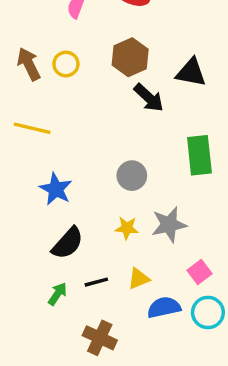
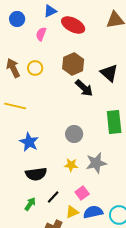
black triangle: (191, 72) -> (109, 73), turned 30
black semicircle: (68, 243) -> (36, 174), turned 40
pink square: (199, 272) -> (82, 193), moved
yellow triangle: (139, 279) -> (72, 212), moved
black line: (96, 282) -> (53, 197), turned -32

